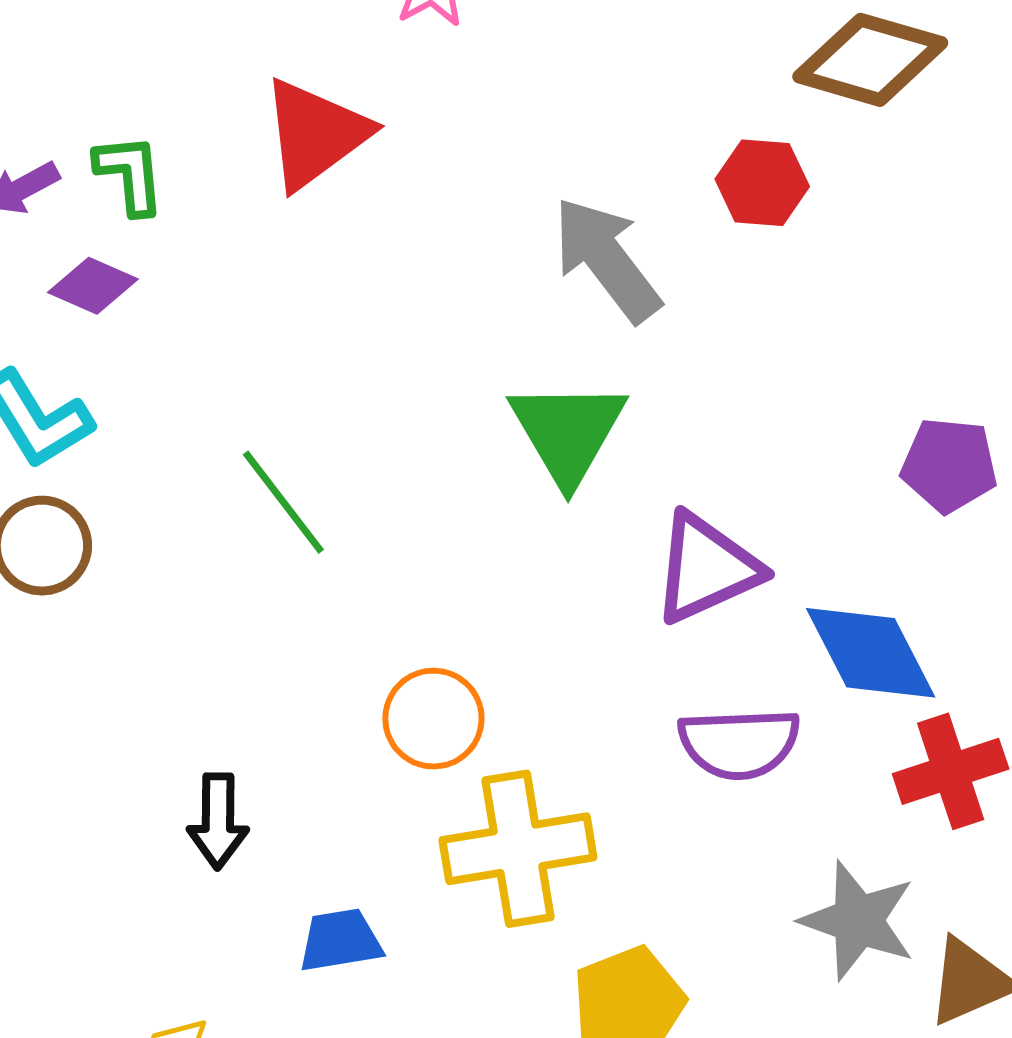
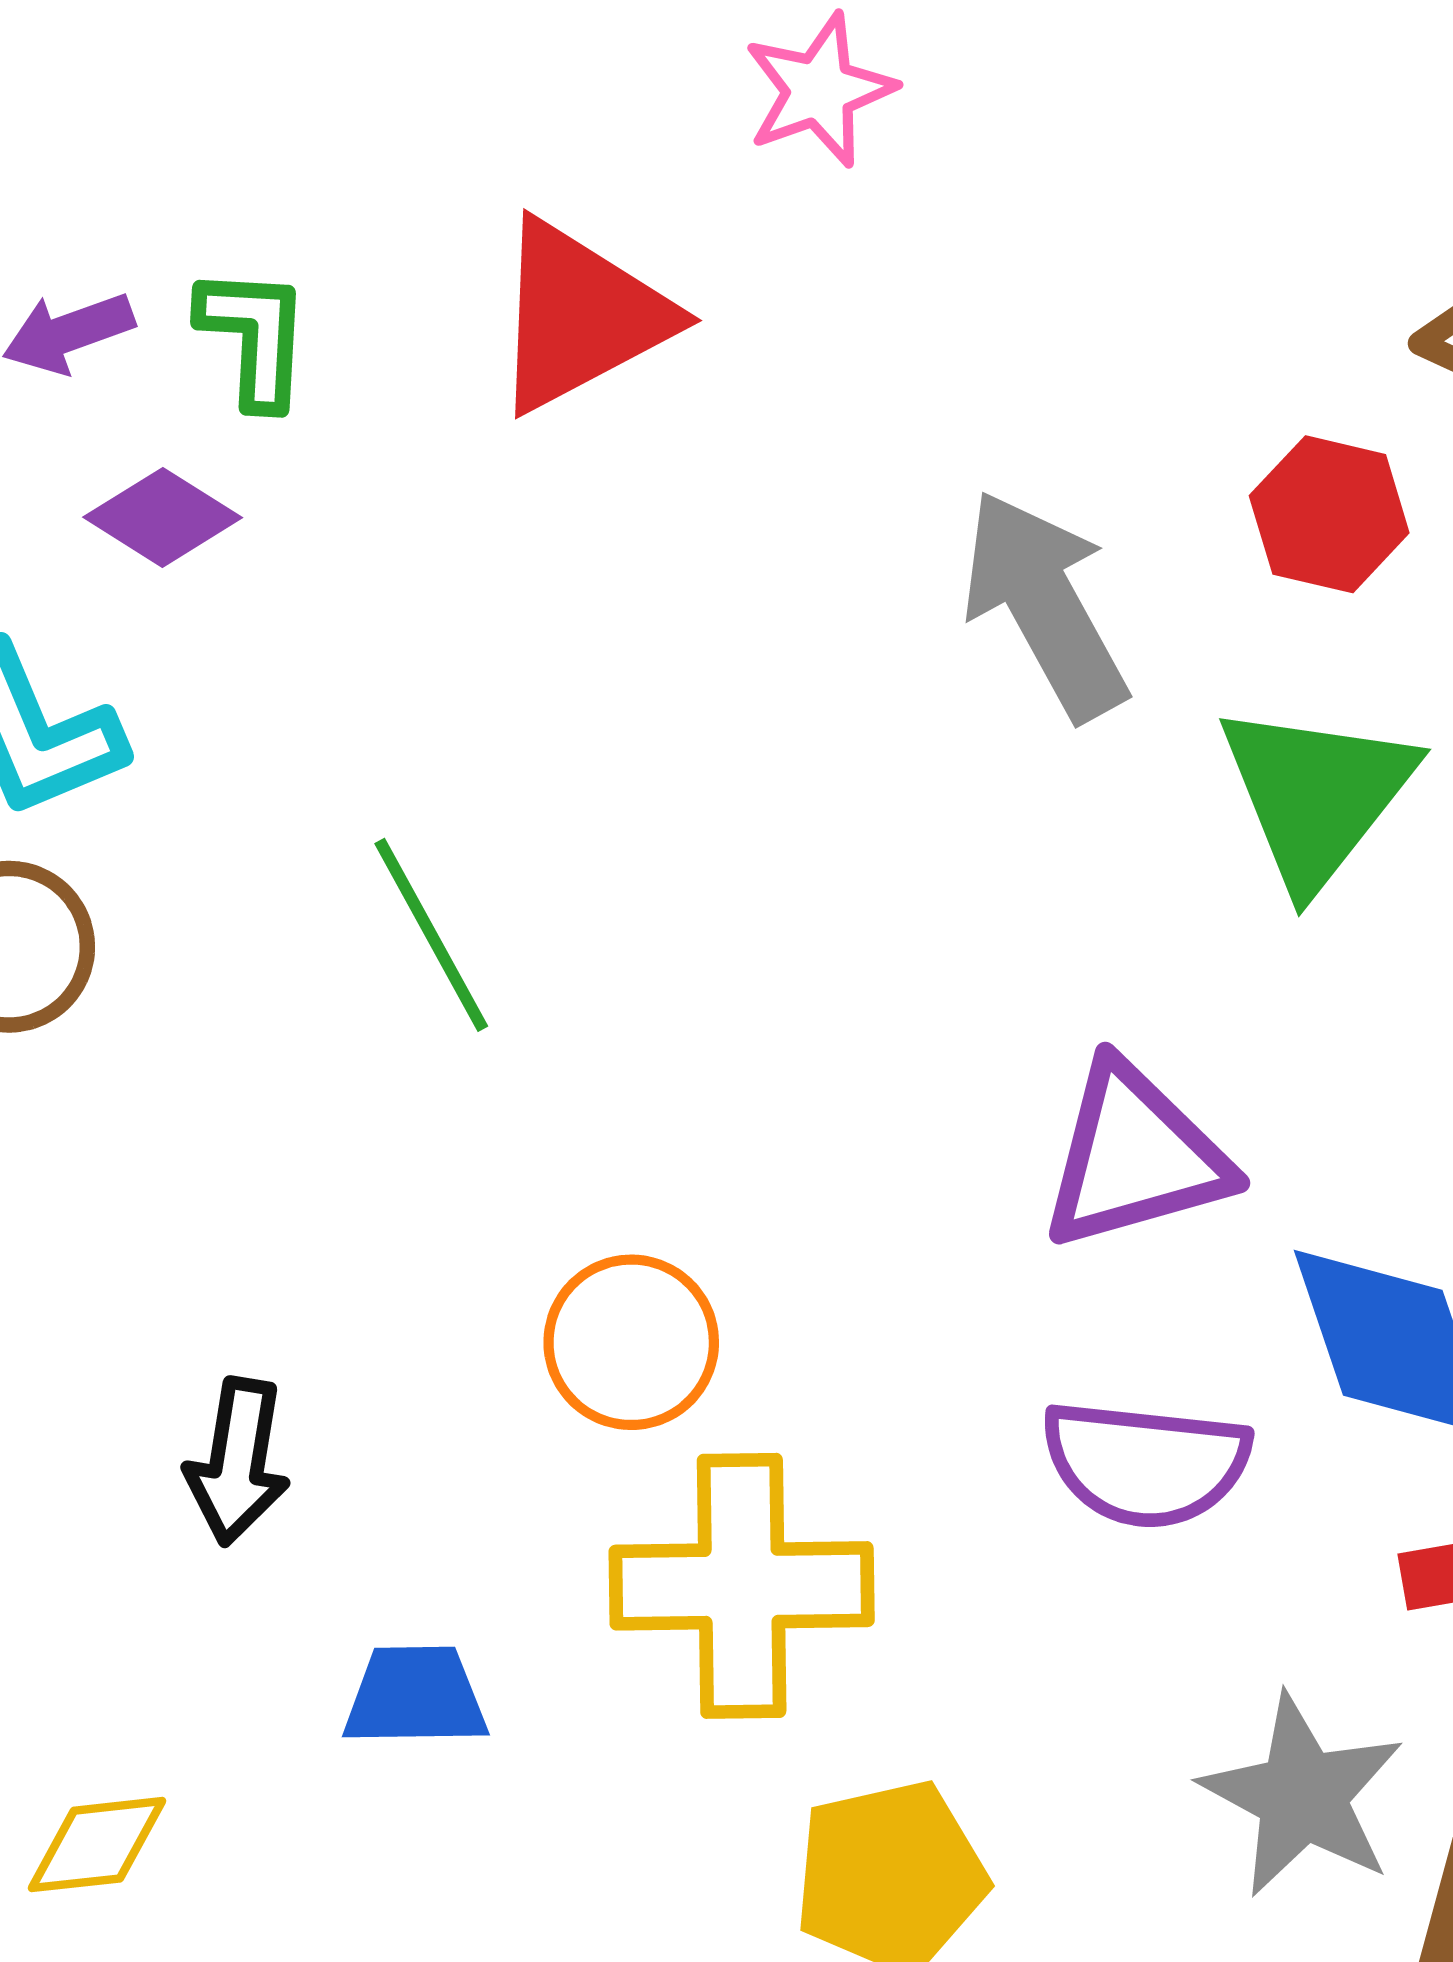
green triangle: (568, 432) -> (1316, 795), moved

